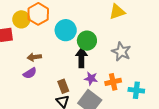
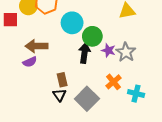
brown arrow: (34, 57) -> (37, 46), size x1.5
purple star: (91, 78) -> (108, 50), moved
orange cross: (113, 82) -> (113, 82), turned -35

